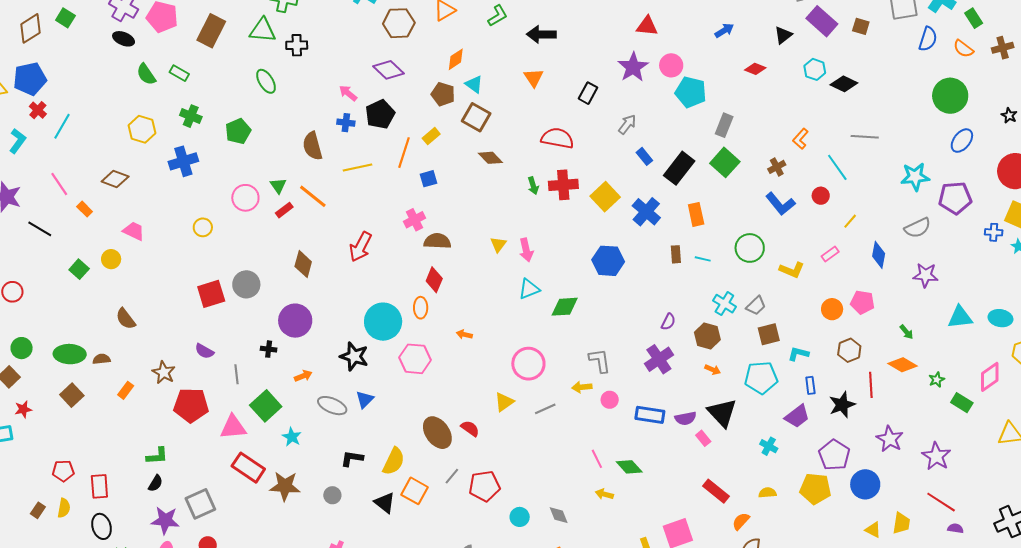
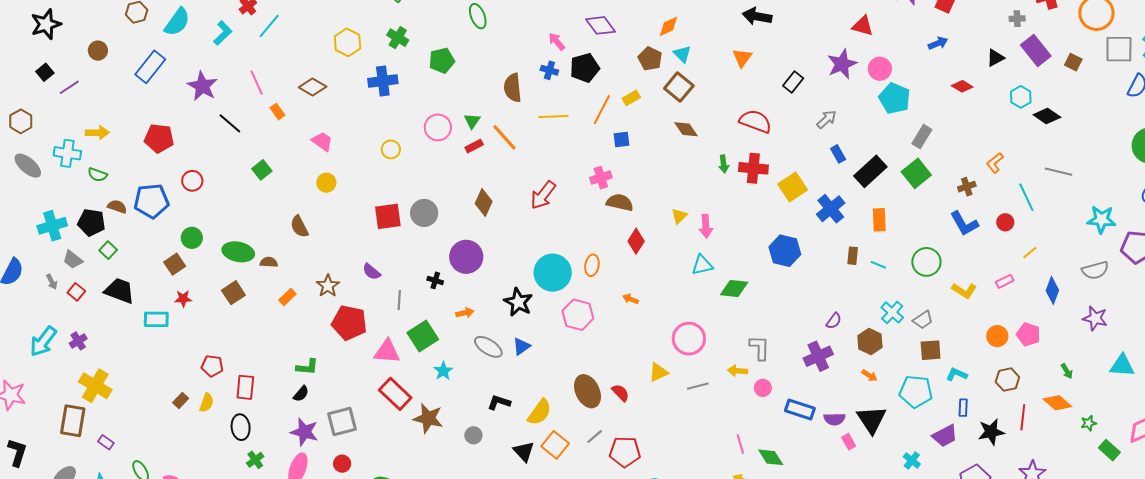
yellow circle: (111, 259) -> (326, 183), moved
red diamond: (434, 280) -> (636, 241), moved

